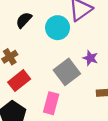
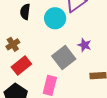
black semicircle: (24, 20) -> (25, 12), turned -35

